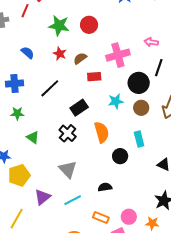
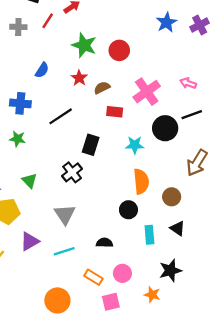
blue semicircle: (28, 53) -> (42, 70), turned 72
pink cross: (118, 55) -> (147, 92), turned -30
black line: (159, 68) -> (192, 115), turned 42
black rectangle: (79, 108) -> (91, 145), turned -48
brown circle: (141, 108) -> (172, 197), moved
orange semicircle: (102, 132) -> (141, 181), moved
green triangle: (33, 137) -> (29, 181), moved
cyan rectangle: (139, 139) -> (149, 235), moved
pink circle: (129, 217) -> (122, 273), moved

